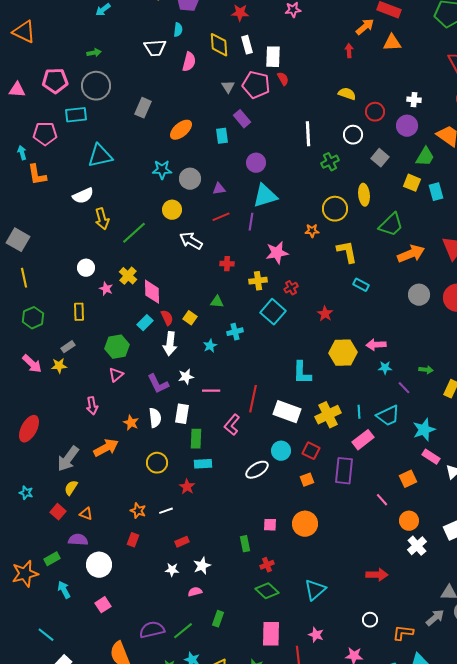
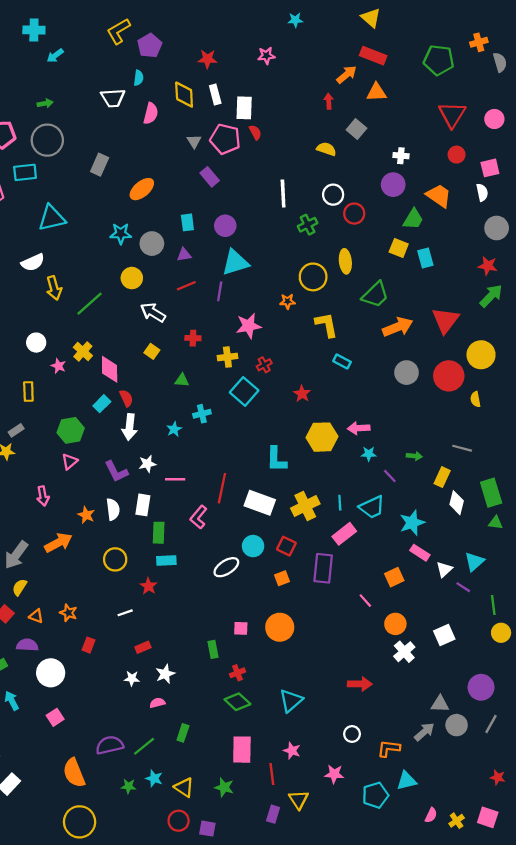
red circle: (375, 112) -> (354, 214), moved
cyan rectangle: (222, 136) -> (187, 222), moved
gray square: (380, 158) -> (356, 129), moved
yellow square: (190, 318) -> (152, 351), moved
orange star: (138, 511) -> (68, 613), moved

